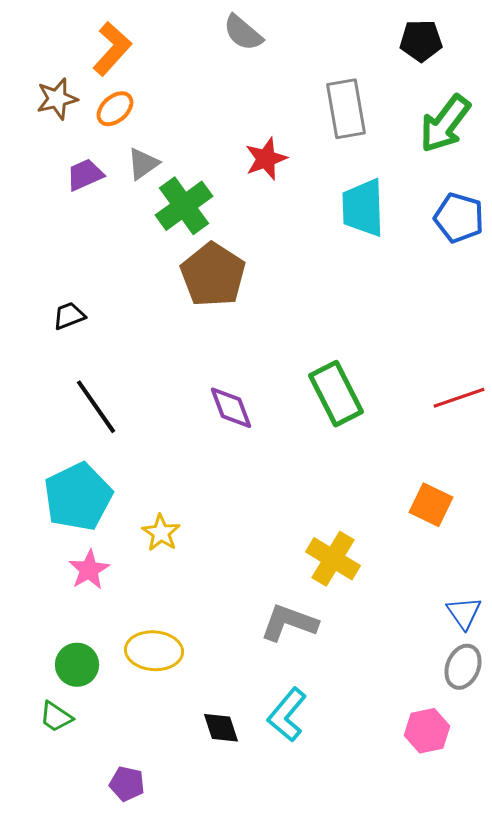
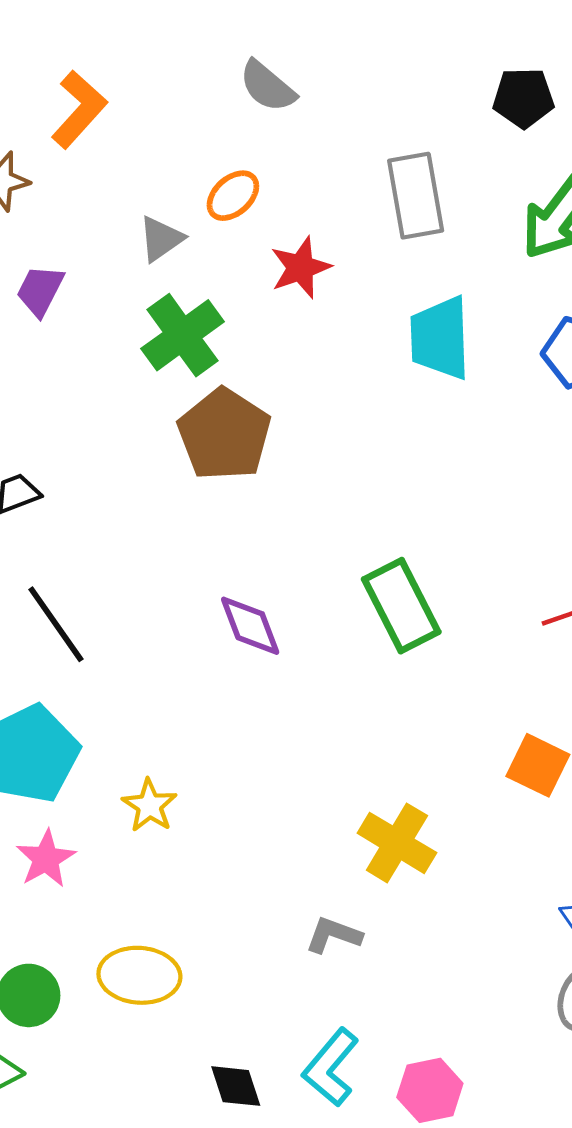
orange ellipse: (115, 109) -> (233, 196), moved
gray triangle: (143, 164) -> (161, 239), moved
purple trapezoid: (85, 175) -> (40, 291), turned -39
gray L-shape: (289, 623) -> (334, 935), size x0.7
pink hexagon: (427, 731) -> (430, 1090), moved

